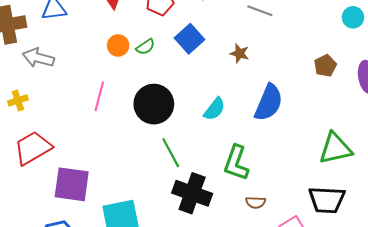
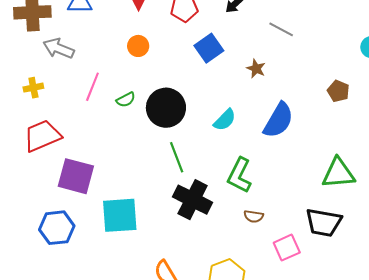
green semicircle: (145, 47) -> (126, 100), moved
brown pentagon: (325, 66) -> (338, 91), turned -30
pink line: (99, 96) -> (92, 87), moved

